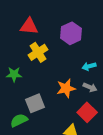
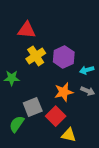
purple hexagon: (71, 33) -> (64, 57), moved
red square: (87, 112) -> (56, 116), moved
green semicircle: (19, 120) -> (17, 124), turned -30

